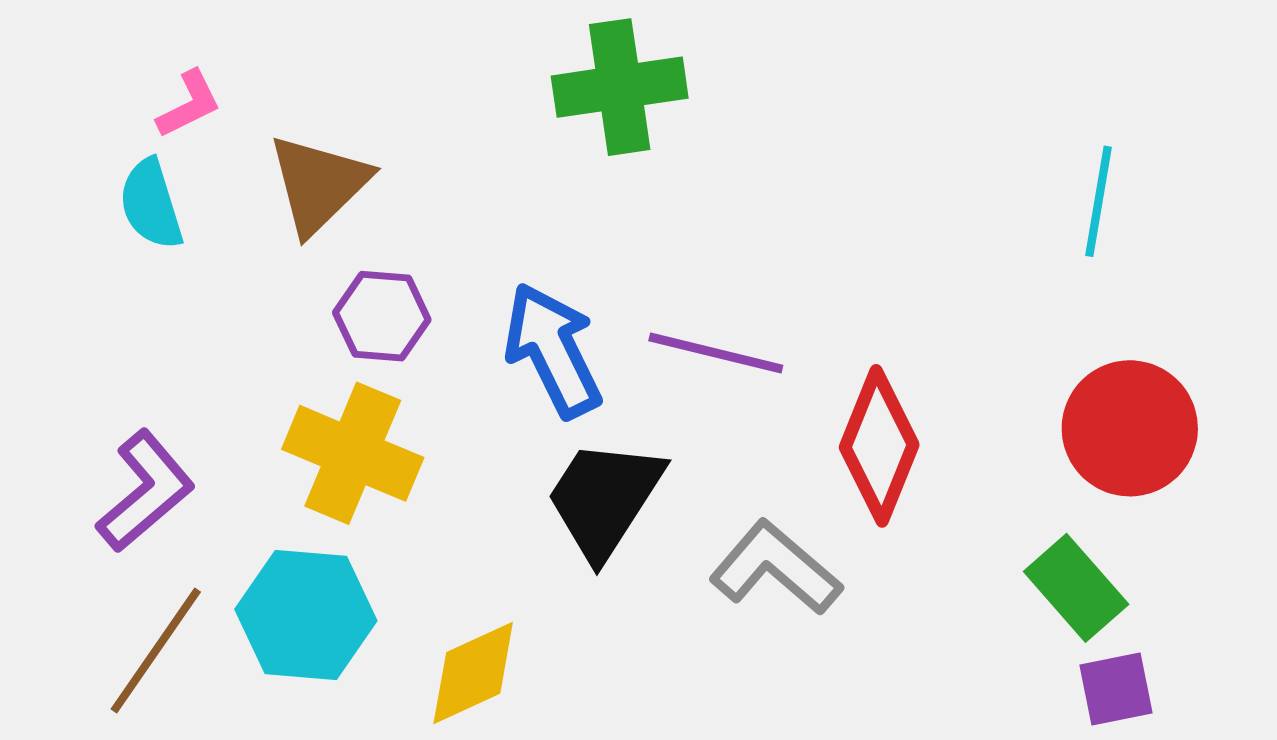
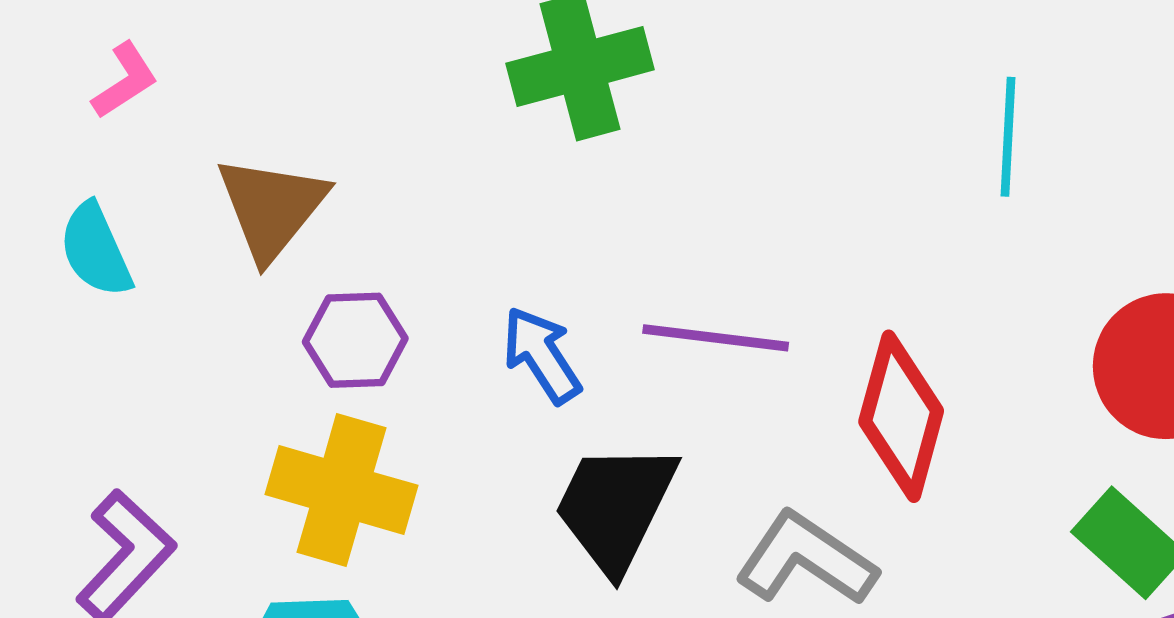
pink L-shape: (189, 104) -> (125, 81), moved
cyan line: (1099, 201) -> (1008, 137), moved
blue arrow: (553, 350) -> (542, 355), size x0.7

